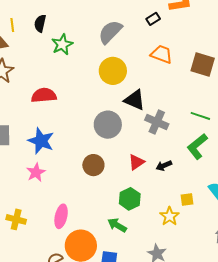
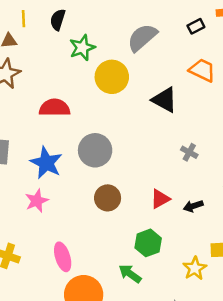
yellow circle: (113, 71) -> (112, 77), moved
black triangle: (135, 100) -> (165, 100), moved
gray cross: (157, 122) -> (189, 152), size x0.6
gray circle: (108, 125) -> (95, 150), moved
pink ellipse: (61, 216) -> (63, 257), turned -35

